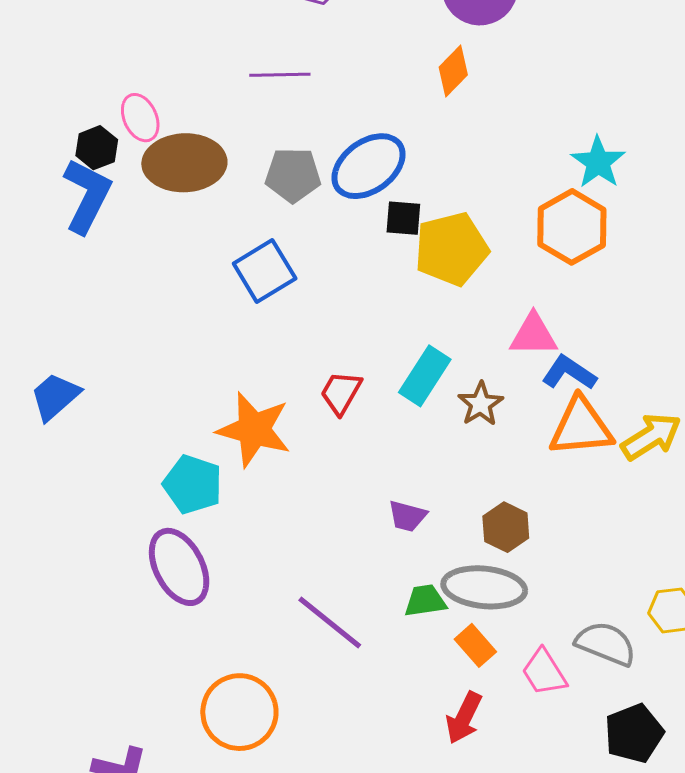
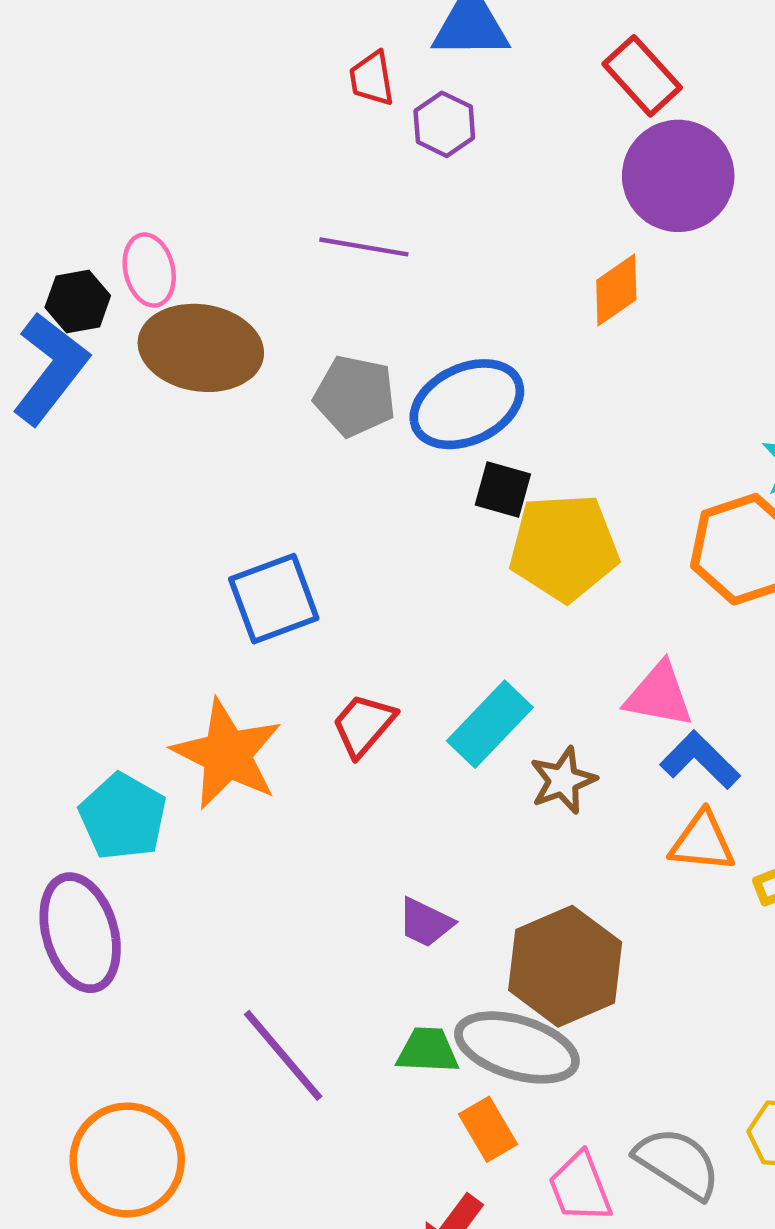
blue square: (265, 271) -> (274, 599), moved
orange triangle: (581, 427) -> (702, 842), size x0.7
brown hexagon: (506, 527) -> (565, 966), size x1.6

